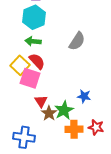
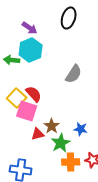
green arrow: (33, 41) -> (12, 60), moved
red triangle: (41, 101) -> (38, 134), turned 48
brown star: (49, 113) -> (52, 126), moved

